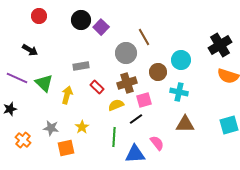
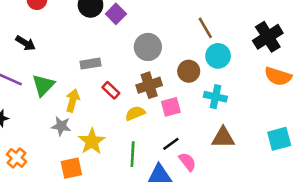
brown line: (144, 37) -> (205, 28), moved
green triangle: (44, 83) -> (43, 85), turned 30
black line: (136, 119) -> (171, 144), moved
yellow star: (82, 127) -> (92, 141), size x1.5
gray star: (51, 128) -> (61, 126), moved

